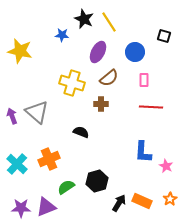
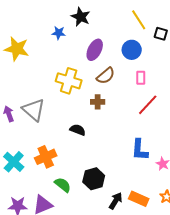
yellow line: (109, 22) -> (139, 20), moved
red line: (151, 107) -> (148, 105), turned -50
green semicircle: (66, 187) -> (63, 185), turned 72

